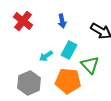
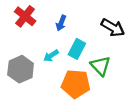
blue arrow: (62, 21) -> (61, 23), moved, turned 32
gray hexagon: (29, 83) -> (21, 69), moved

